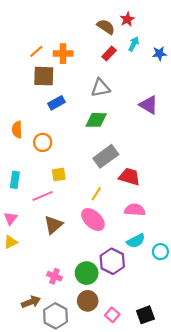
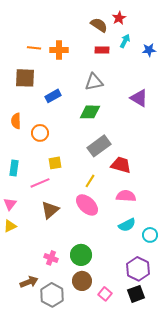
orange line: (36, 51) -> (34, 48), turned 48
red rectangle: (109, 54) -> (102, 50), turned 48
brown square: (44, 76) -> (25, 78), moved
purple hexagon: (112, 261) -> (138, 269), moved

